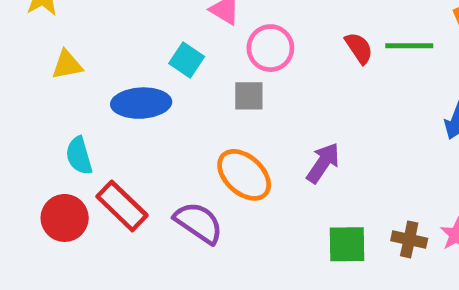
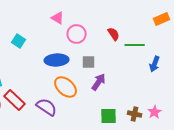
green line: (409, 46) -> (135, 45), moved
cyan square: (187, 60) -> (19, 41), moved
gray square: (249, 96) -> (89, 62), moved
blue ellipse: (141, 103) -> (57, 60), moved

